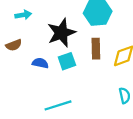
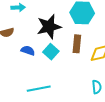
cyan square: (67, 61) -> (51, 52), turned -35

